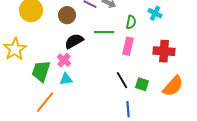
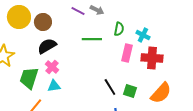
cyan cross: (155, 13) -> (143, 35), moved
brown circle: (67, 15) -> (43, 22), moved
black semicircle: (74, 41) -> (47, 46), moved
pink rectangle: (128, 46) -> (127, 53), moved

